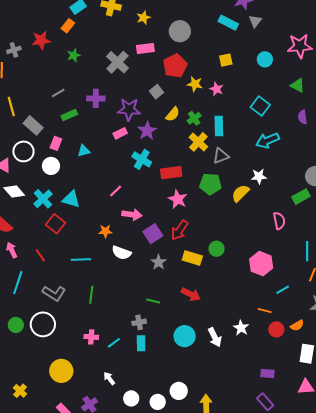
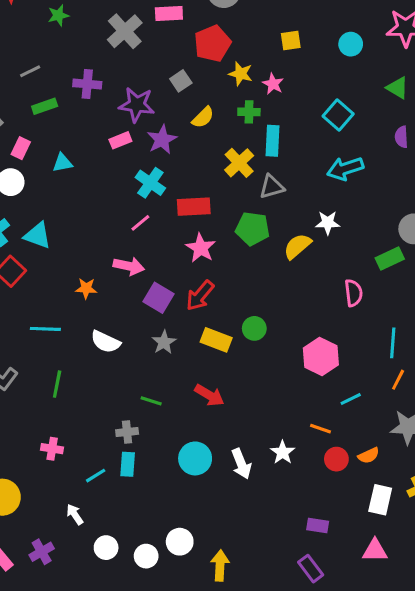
green cross: (194, 118) -> (249, 112), moved, turned 32
pink line: (116, 191) -> (140, 223), moved
purple square: (153, 234) -> (159, 298), turned -30
white semicircle: (121, 253) -> (106, 342), moved
cyan line: (114, 343) -> (96, 476), moved

